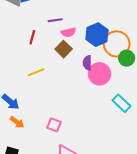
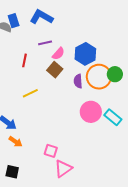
pink semicircle: (68, 32) -> (58, 54), turned -32
orange circle: (117, 44) -> (99, 77), moved
pink circle: (100, 74) -> (91, 112), moved
pink square: (54, 125) -> (51, 151), moved

